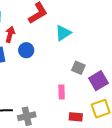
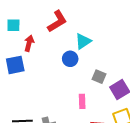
blue circle: (26, 50) -> (70, 59), moved

